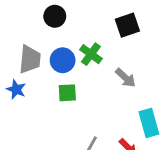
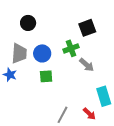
black circle: (55, 16) -> (28, 23), moved
green cross: (91, 54) -> (71, 48), moved, turned 35

